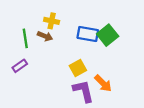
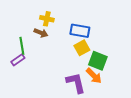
green square: (108, 35) -> (98, 61), moved, turned -30
green line: (25, 38) -> (22, 46), moved
yellow square: (78, 68) -> (82, 48), moved

